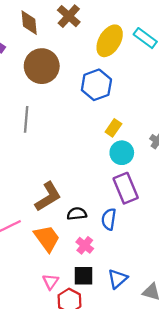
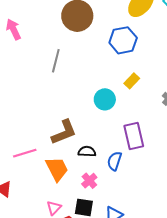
cyan circle: (122, 153) -> (105, 99), moved

